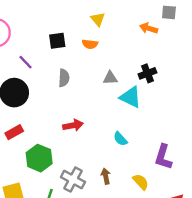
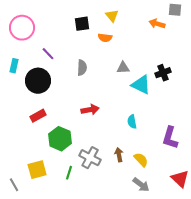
black square: (57, 41) -> (82, 24), moved
black cross: (147, 73) -> (163, 73), moved
cyan semicircle: (120, 139) -> (132, 122), turned 32
yellow semicircle: (141, 182) -> (141, 160), moved

